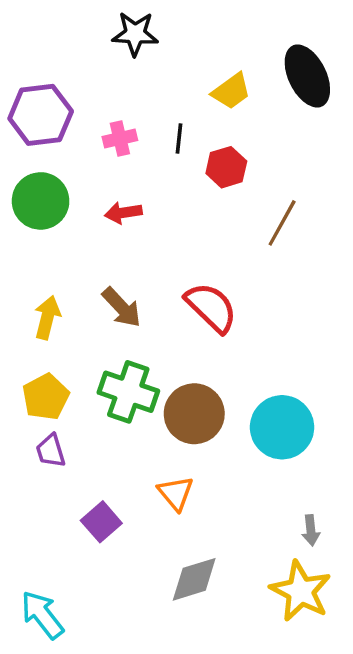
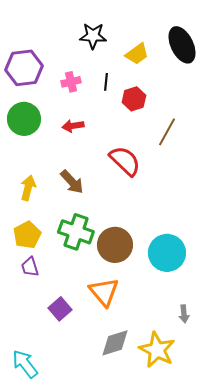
black star: (135, 34) -> (93, 36), moved
red semicircle: (211, 307) -> (125, 161), moved
orange triangle: (176, 493) -> (104, 292), size x1.4
yellow star: (301, 591) -> (157, 350), moved

